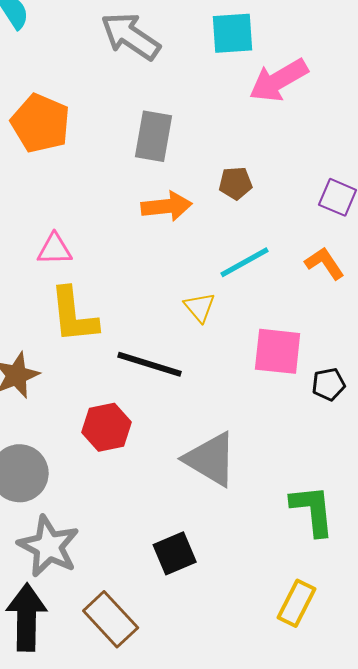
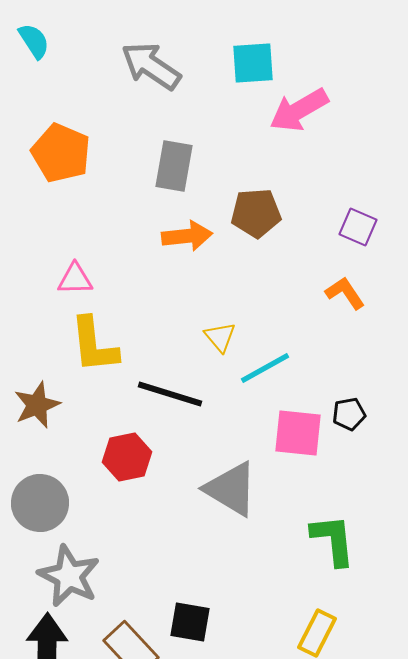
brown pentagon: (236, 183) -> (256, 213), size x1.5
cyan line: (245, 262) -> (265, 368), moved
pink square: (278, 351) -> (298, 433), moved
black square: (175, 553) -> (190, 622), moved, turned 33

